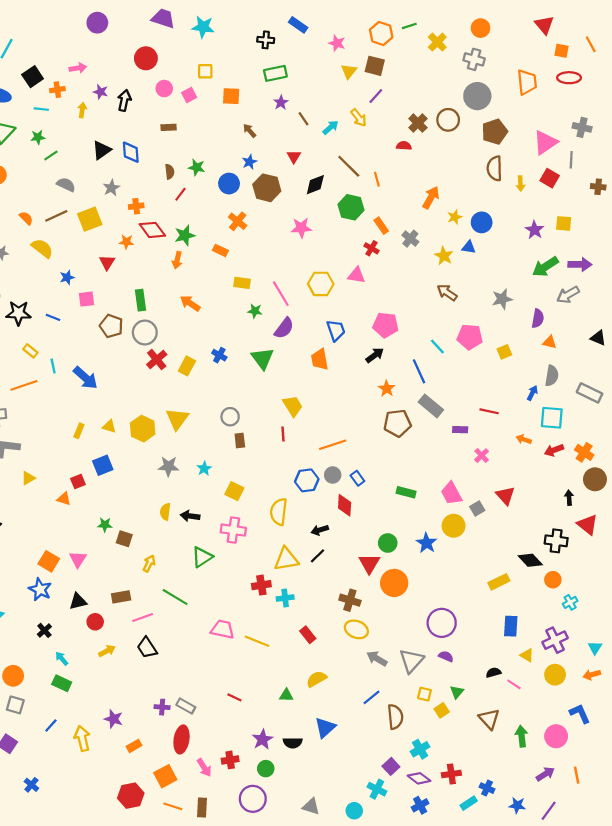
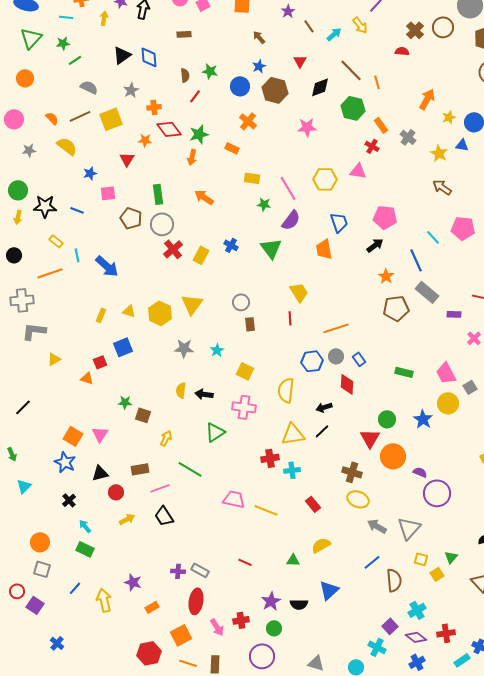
purple semicircle: (446, 656) -> (420, 472), moved

